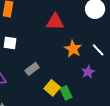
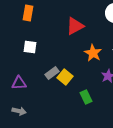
red triangle: (55, 22) -> (75, 26), turned -30
yellow square: (52, 88) -> (65, 77), moved

